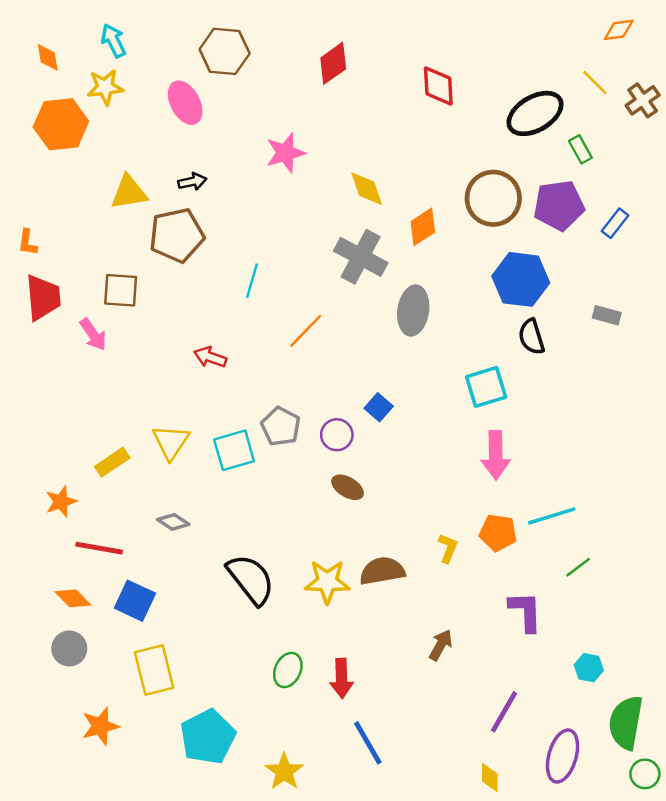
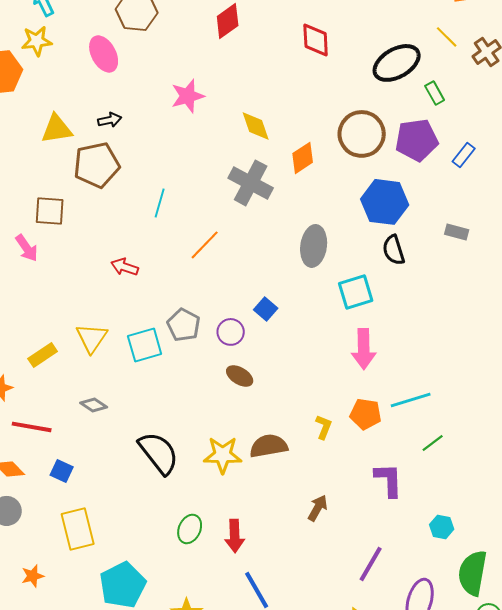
gray ellipse: (413, 311) -> (314, 246), moved
blue square: (135, 601) -> (62, 471), size x0.7
orange star: (100, 726) -> (33, 576), size x0.7

